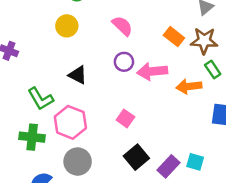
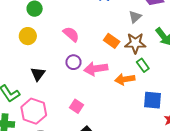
black triangle: (78, 75) -> (38, 74), turned 42

